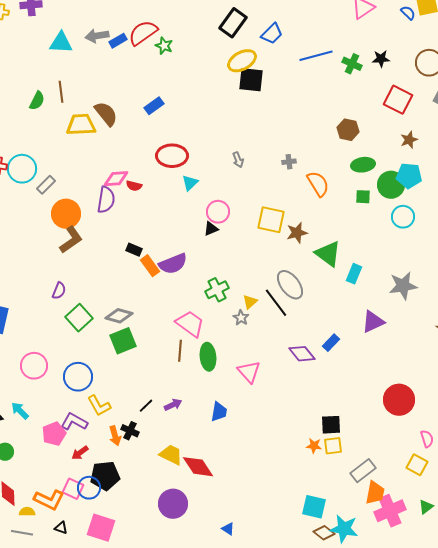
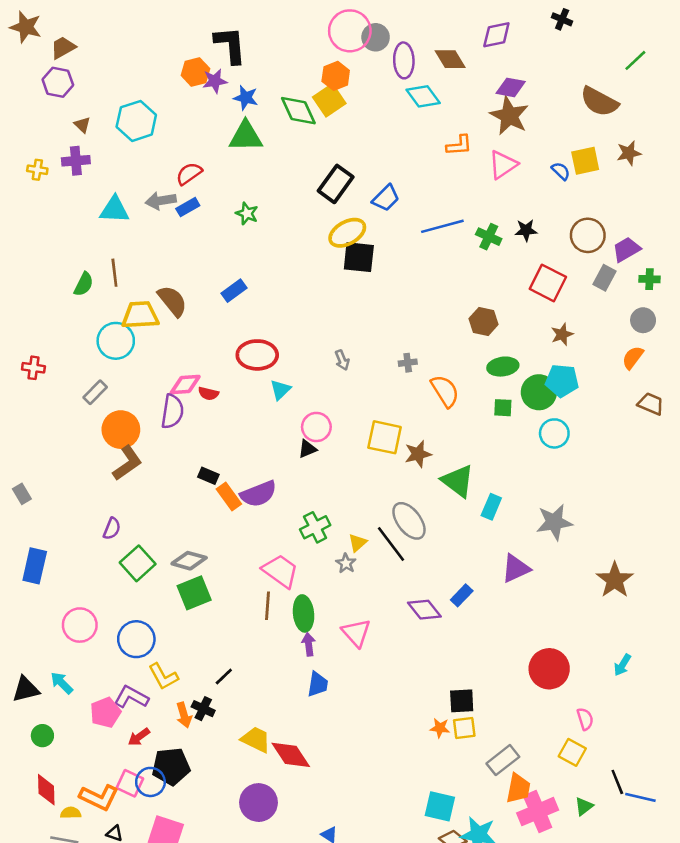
red semicircle: (143, 33) -> (189, 174), moved, size x0.7
cyan circle: (22, 169) -> (116, 341), moved
purple arrow: (173, 405) -> (309, 644), moved, turned -72

